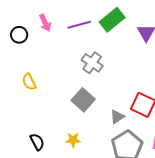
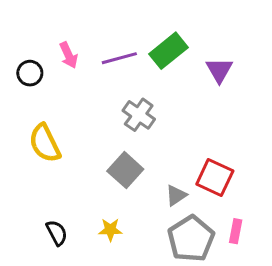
yellow semicircle: (29, 82) -> (45, 143), size x1.5

